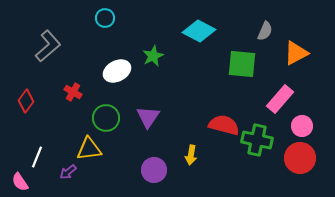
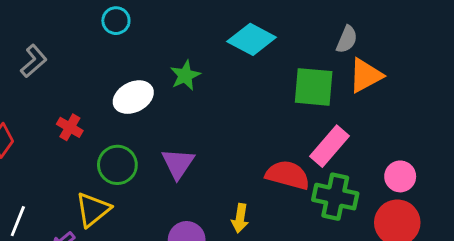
gray L-shape: (48, 46) -> (34, 61), size x0.7
orange triangle: (296, 53) -> (366, 75), moved
pink rectangle: (280, 99) -> (329, 146), moved
yellow triangle: (89, 149) -> (93, 210), turned -32

